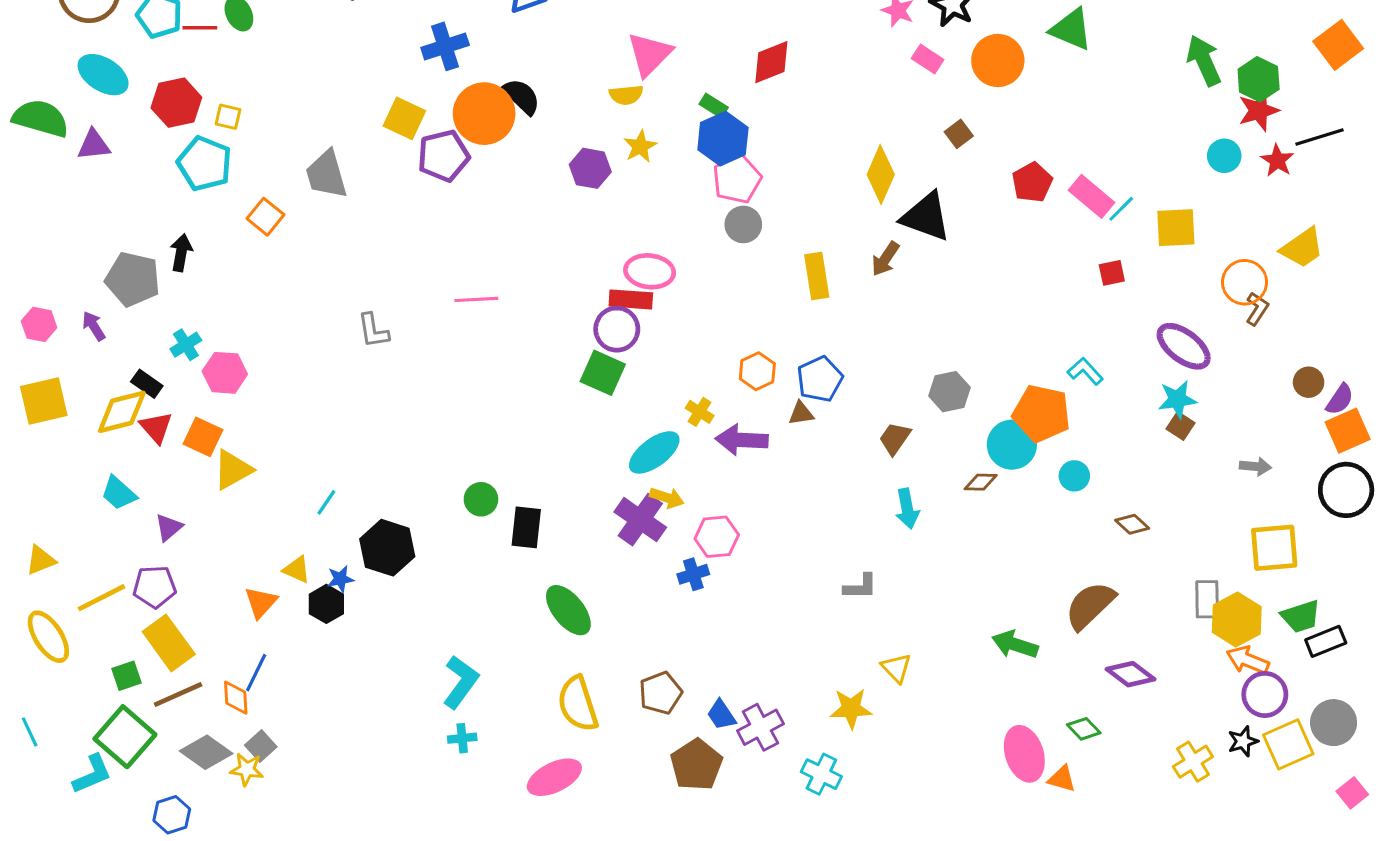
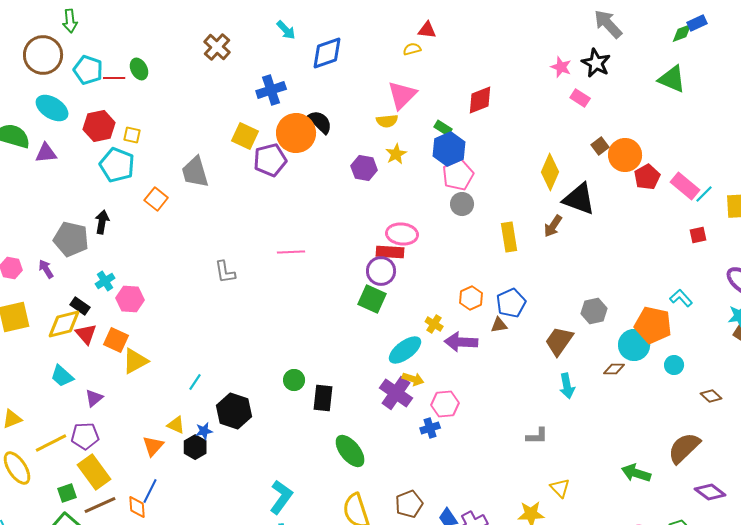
orange circle: (998, 61) -> (625, 155), moved
brown trapezoid: (895, 438) -> (559, 341), size x1.4

